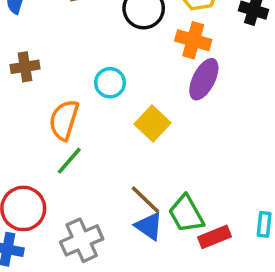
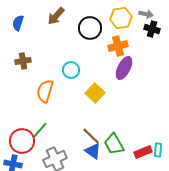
orange cross: (193, 40) -> (118, 46), turned -30
green line: (69, 161) -> (40, 130), moved
red rectangle: (214, 237) -> (143, 152), moved

